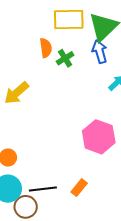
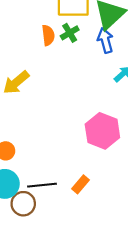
green cross: (65, 58) -> (70, 33), moved

